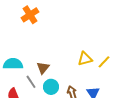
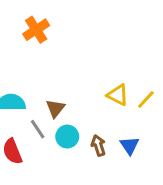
yellow triangle: (85, 59) -> (118, 95), turned 42

